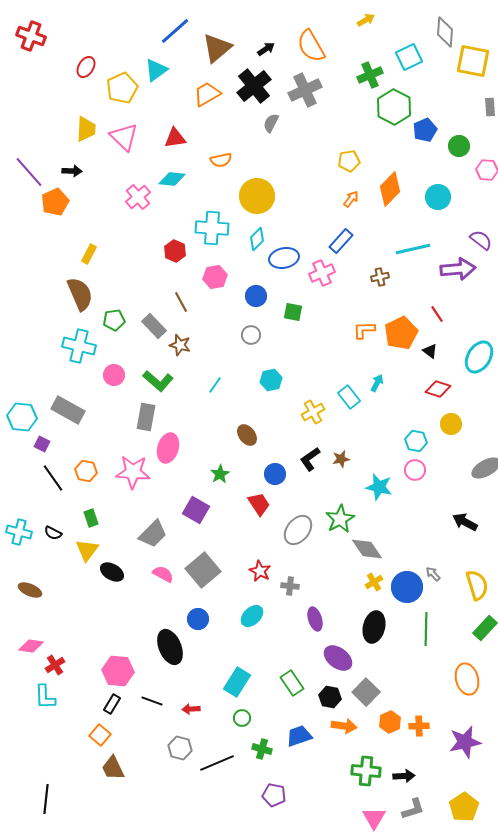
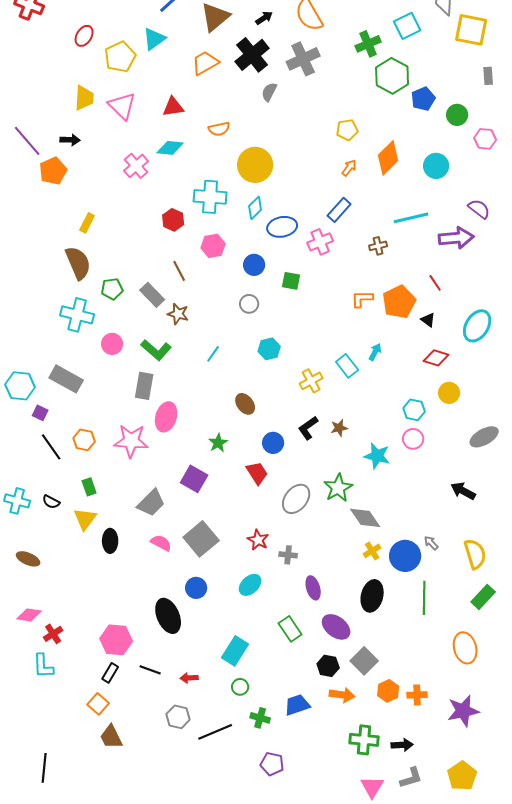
black ellipse: (112, 572) -> (110, 541), turned 60
green rectangle: (292, 683) -> (290, 629), moved

